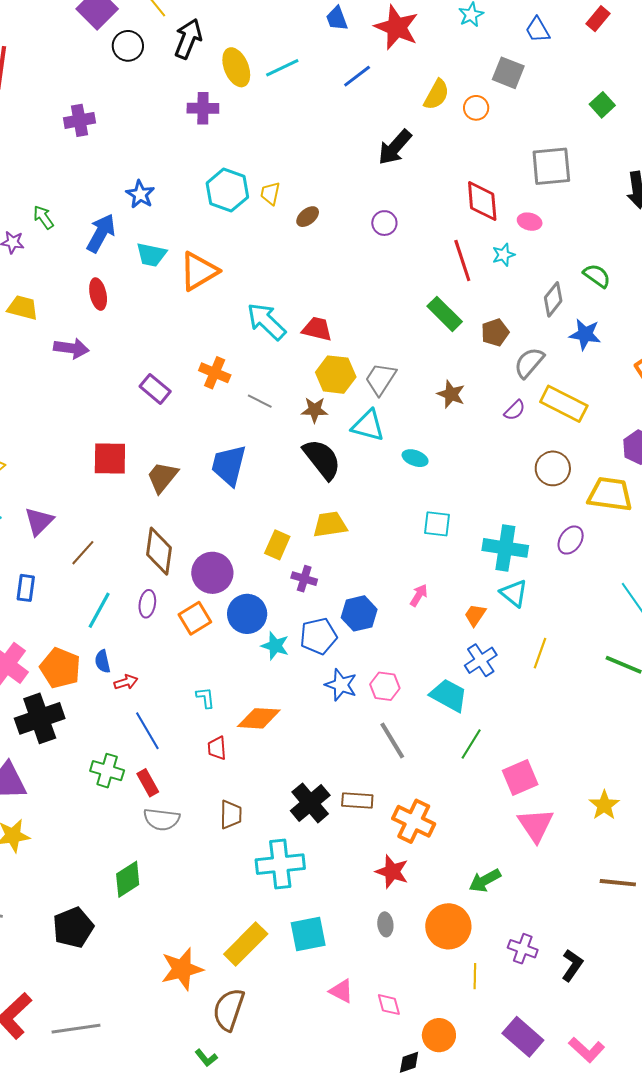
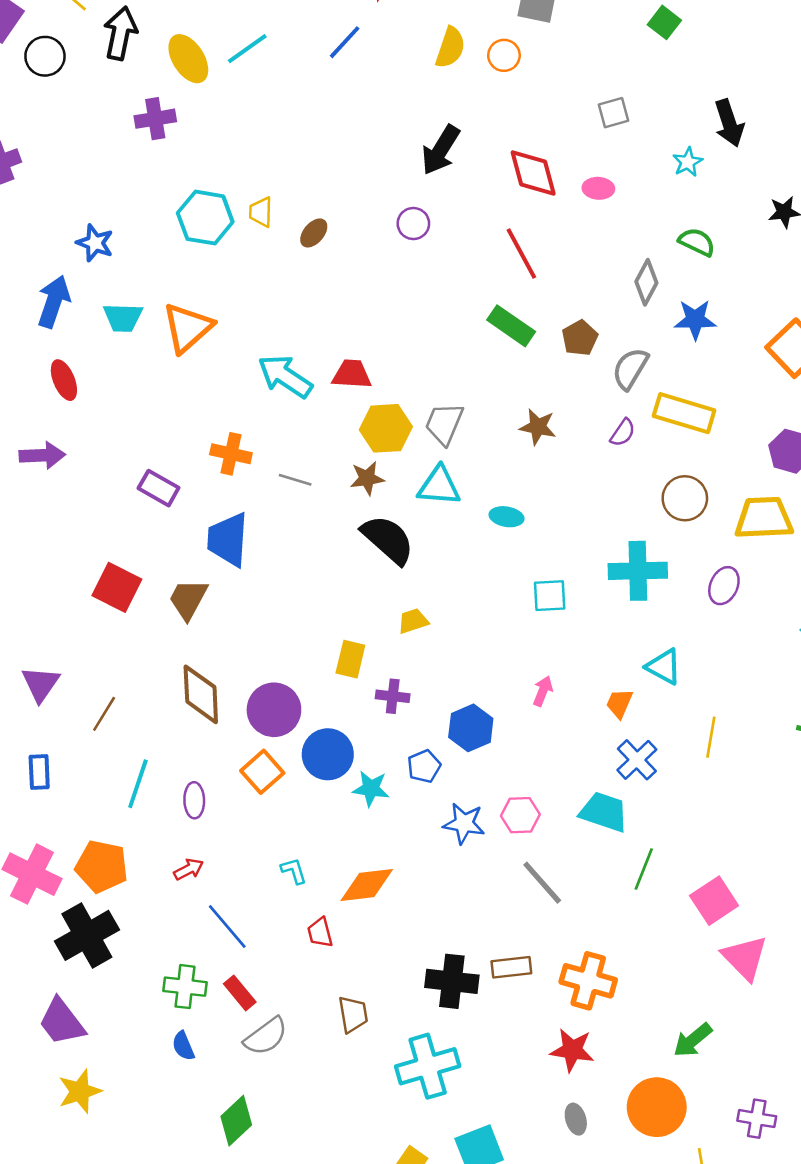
black arrow: (395, 147) -> (441, 150), moved
gray square: (551, 166) -> (613, 113), size x0.6
cyan star: (503, 255) -> (688, 162), moved
red square: (110, 459) -> (117, 587), turned 36
blue trapezoid: (229, 465) -> (228, 540), moved
yellow trapezoid: (330, 524) -> (413, 621), size x0.7
cyan cross: (505, 548) -> (638, 571), moved
purple ellipse: (147, 604) -> (194, 800), moved
blue pentagon: (318, 636) -> (424, 766), size x0.7
blue semicircle: (103, 661) -> (183, 1046), moved
black cross: (310, 803) -> (452, 981), turned -33
gray semicircle: (162, 819) -> (266, 1036), turned -33

